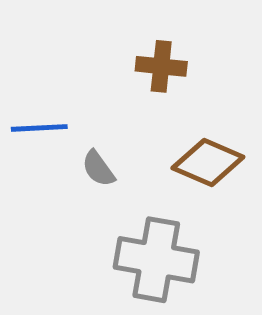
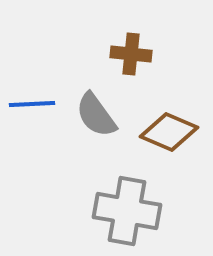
gray semicircle: (98, 169) -> (96, 115), moved, size x1.5

